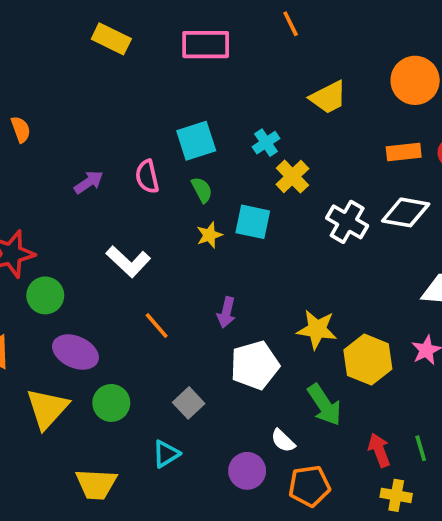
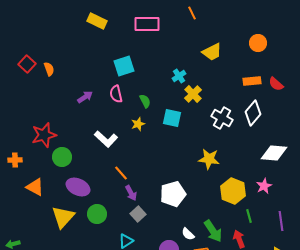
orange circle: (415, 80) -> (258, 43), size x0.7
cyan square: (196, 141) -> (124, 66), moved
white diamond: (406, 212) -> (253, 113), turned -60
yellow star: (209, 235) -> (138, 124), moved
purple arrow: (226, 312) -> (131, 193), moved, turned -42
yellow star: (317, 329) -> (209, 159), moved
green arrow: (324, 405) -> (213, 231), moved
green line: (421, 448) -> (249, 216), moved

